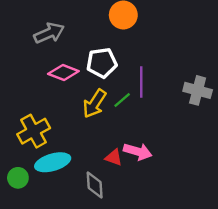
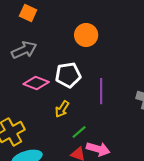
green line: (122, 100) -> (79, 132), moved
yellow arrow: (95, 104) -> (62, 109), size x0.7

